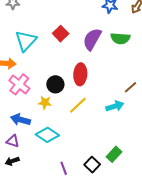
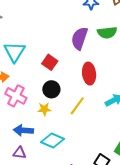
red square: (61, 34) -> (50, 62), moved
red ellipse: (80, 74) -> (89, 74), moved

